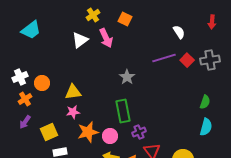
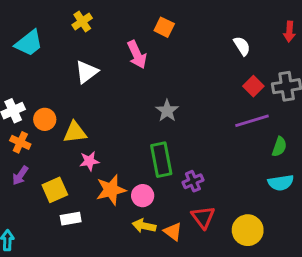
yellow cross: (93, 15) -> (82, 21), moved
white triangle: (80, 40) -> (86, 72), moved
purple line: (164, 58) -> (252, 121), moved
yellow triangle: (73, 92) -> (75, 132), moved
orange cross: (25, 99) -> (20, 142), turned -32
cyan semicircle: (206, 127) -> (281, 183), turned 66
purple cross: (139, 132) -> (193, 181), moved

